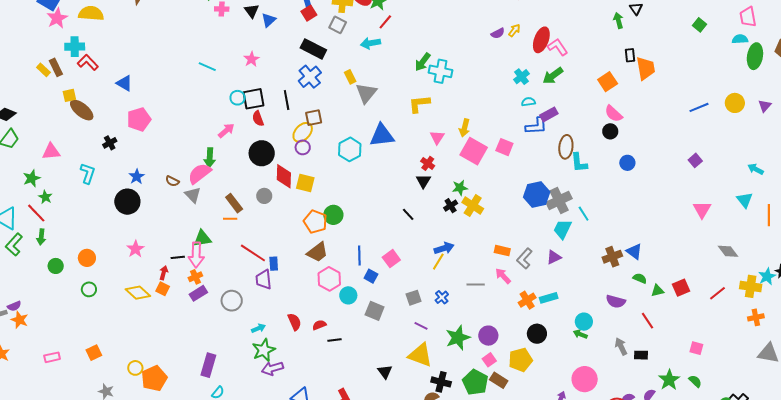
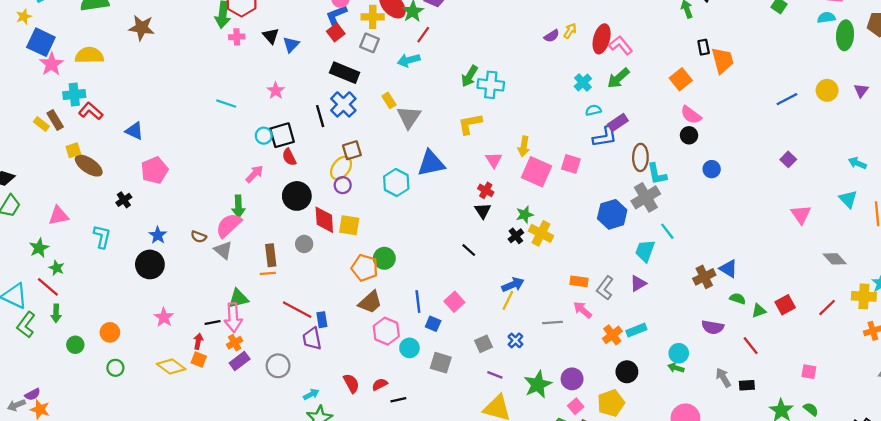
black line: (287, 100) -> (320, 116), moved
gray cross: (559, 200) -> (646, 197), moved
brown rectangle: (234, 203) -> (271, 255), turned 36

